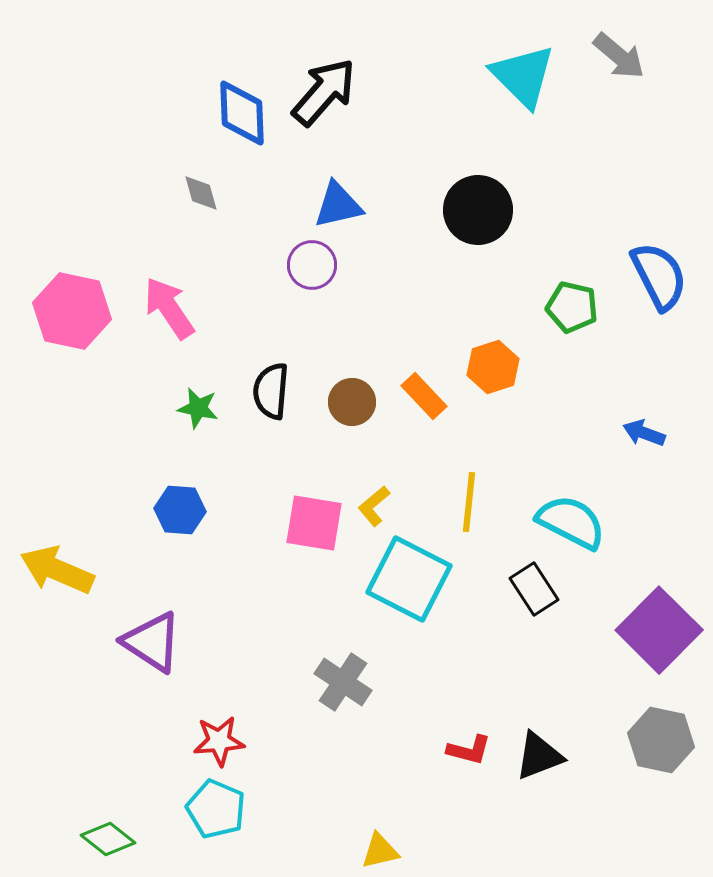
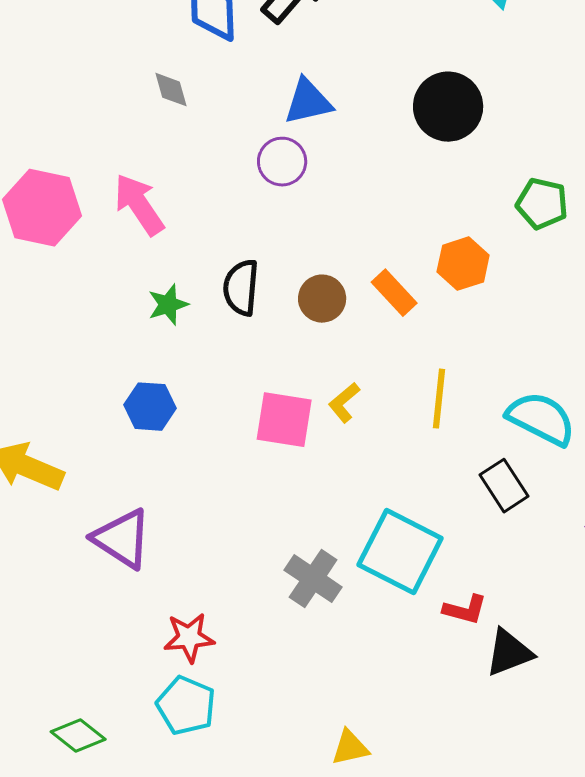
green star: (198, 408) -> (168, 305), turned -30
cyan square: (409, 579) -> (400, 552), moved
red L-shape: (469, 750) -> (465, 610), moved

